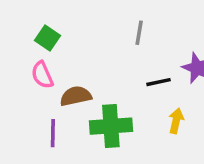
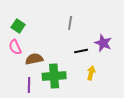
purple line: (53, 133) -> (29, 85), moved

